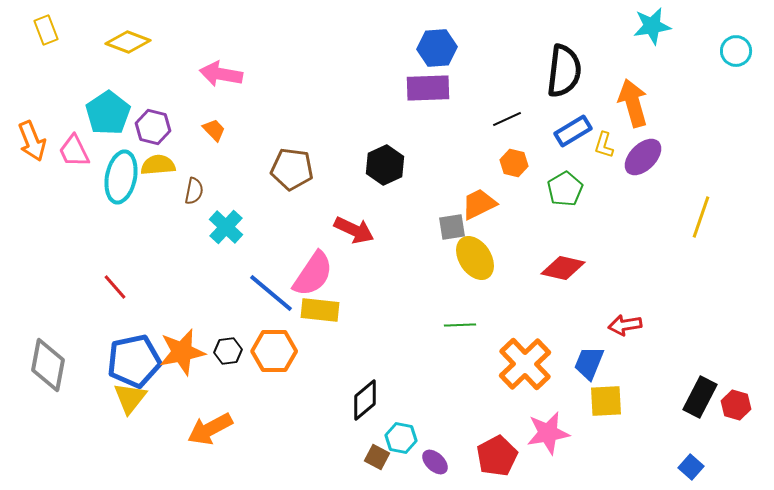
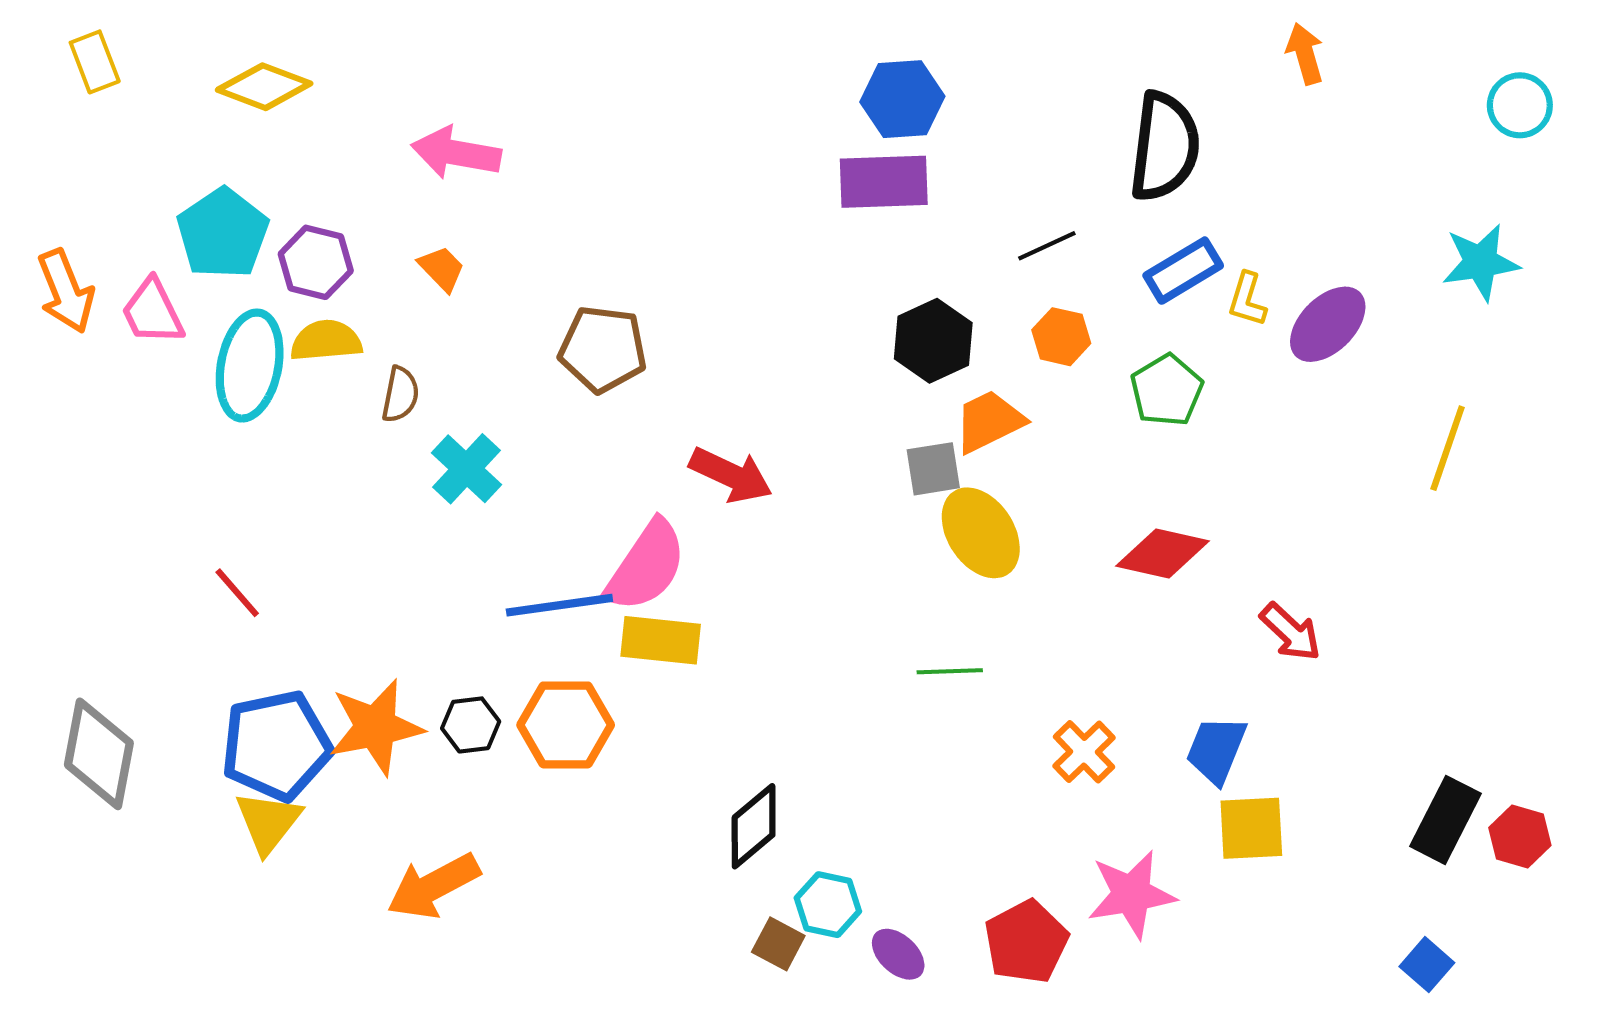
cyan star: (652, 26) -> (1481, 262), moved
orange arrow: (633, 103) -> (1305, 54), moved, size x0.6
black hexagon: (385, 165) -> (933, 341), moved
blue line: (271, 293) -> (559, 605), turned -48
red arrow: (625, 325) -> (1291, 632), moved, turned -128
orange cross: (525, 364) -> (1084, 752), size x0.6

